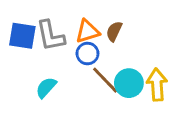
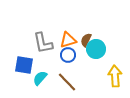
blue square: (22, 36) -> (24, 65), moved
brown line: (105, 80) -> (67, 82), moved
cyan circle: (129, 83) -> (96, 49), moved

